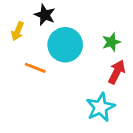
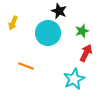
black star: (45, 15) -> (59, 11), moved
orange line: (35, 68) -> (26, 66), moved

